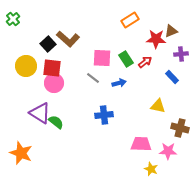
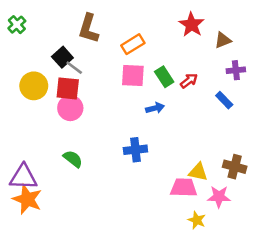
orange rectangle: (130, 20) -> (133, 44), moved
brown L-shape: (68, 39) -> (89, 28), moved, turned 65
red star: (156, 39) -> (192, 25), moved, turned 30
gray line: (93, 78) -> (74, 68), moved
yellow triangle: (158, 106) -> (198, 172), moved
purple triangle: (40, 113) -> (23, 177), moved, turned -30

